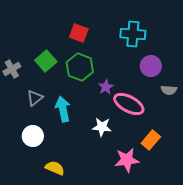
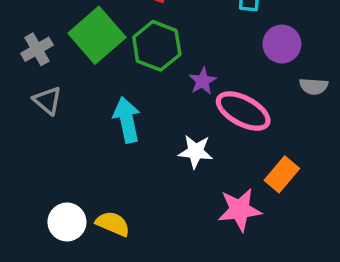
green square: (46, 61) -> (97, 35), size x1.4
gray triangle: (35, 98) -> (48, 100), moved, turned -42
white circle: (33, 136) -> (67, 222), moved

